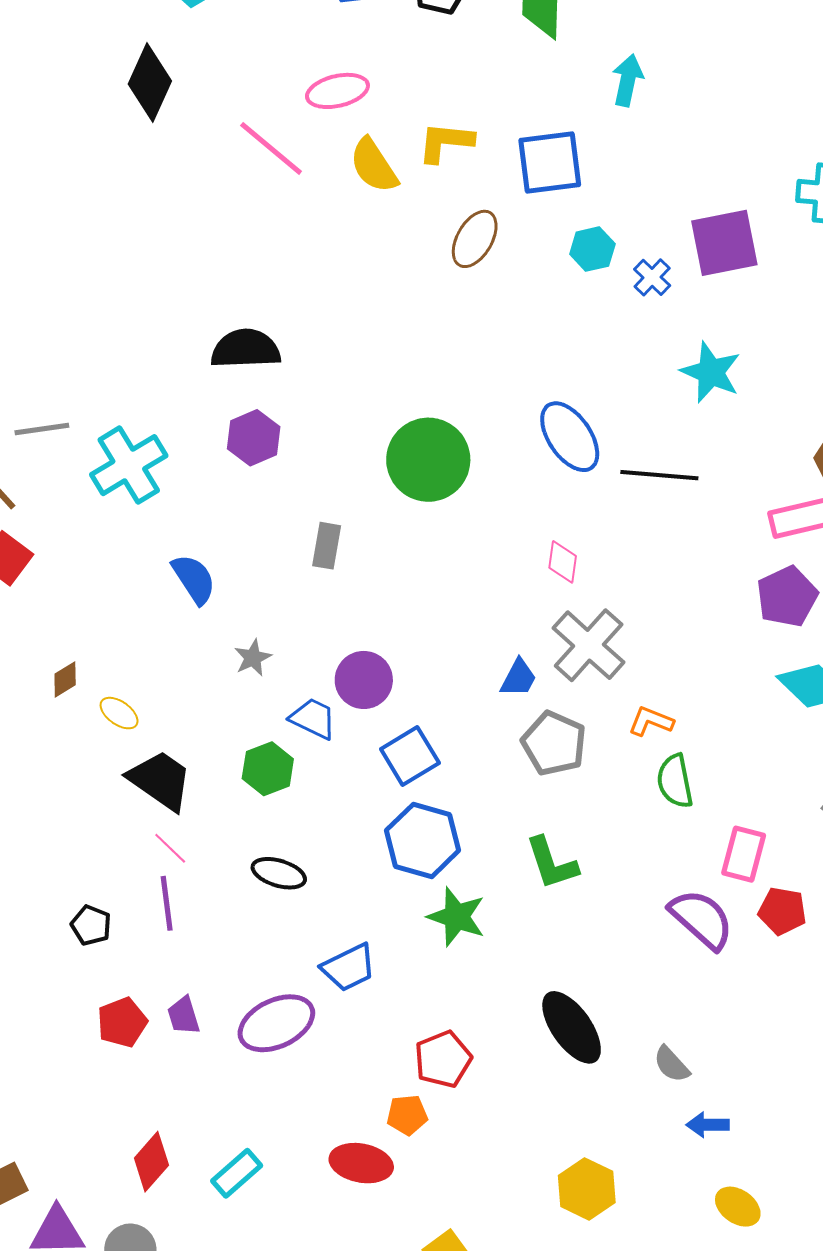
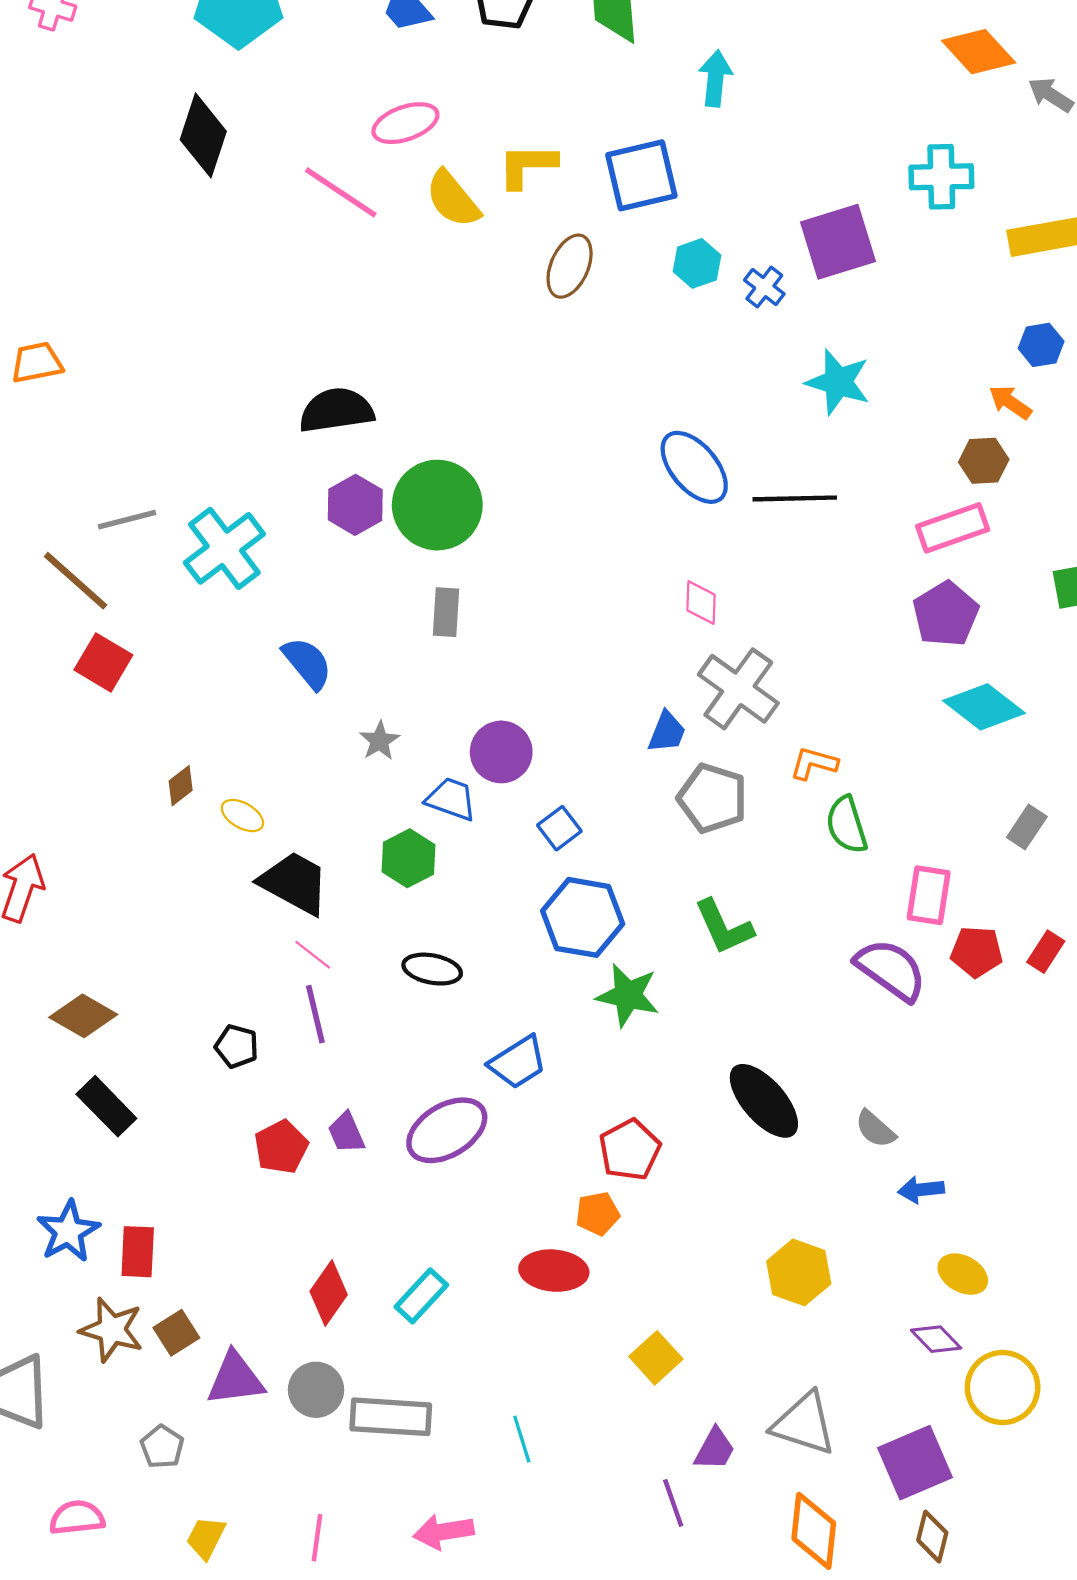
green circle: (428, 460) -> (437, 505), moved
blue square: (410, 756) -> (559, 828), size x0.7

